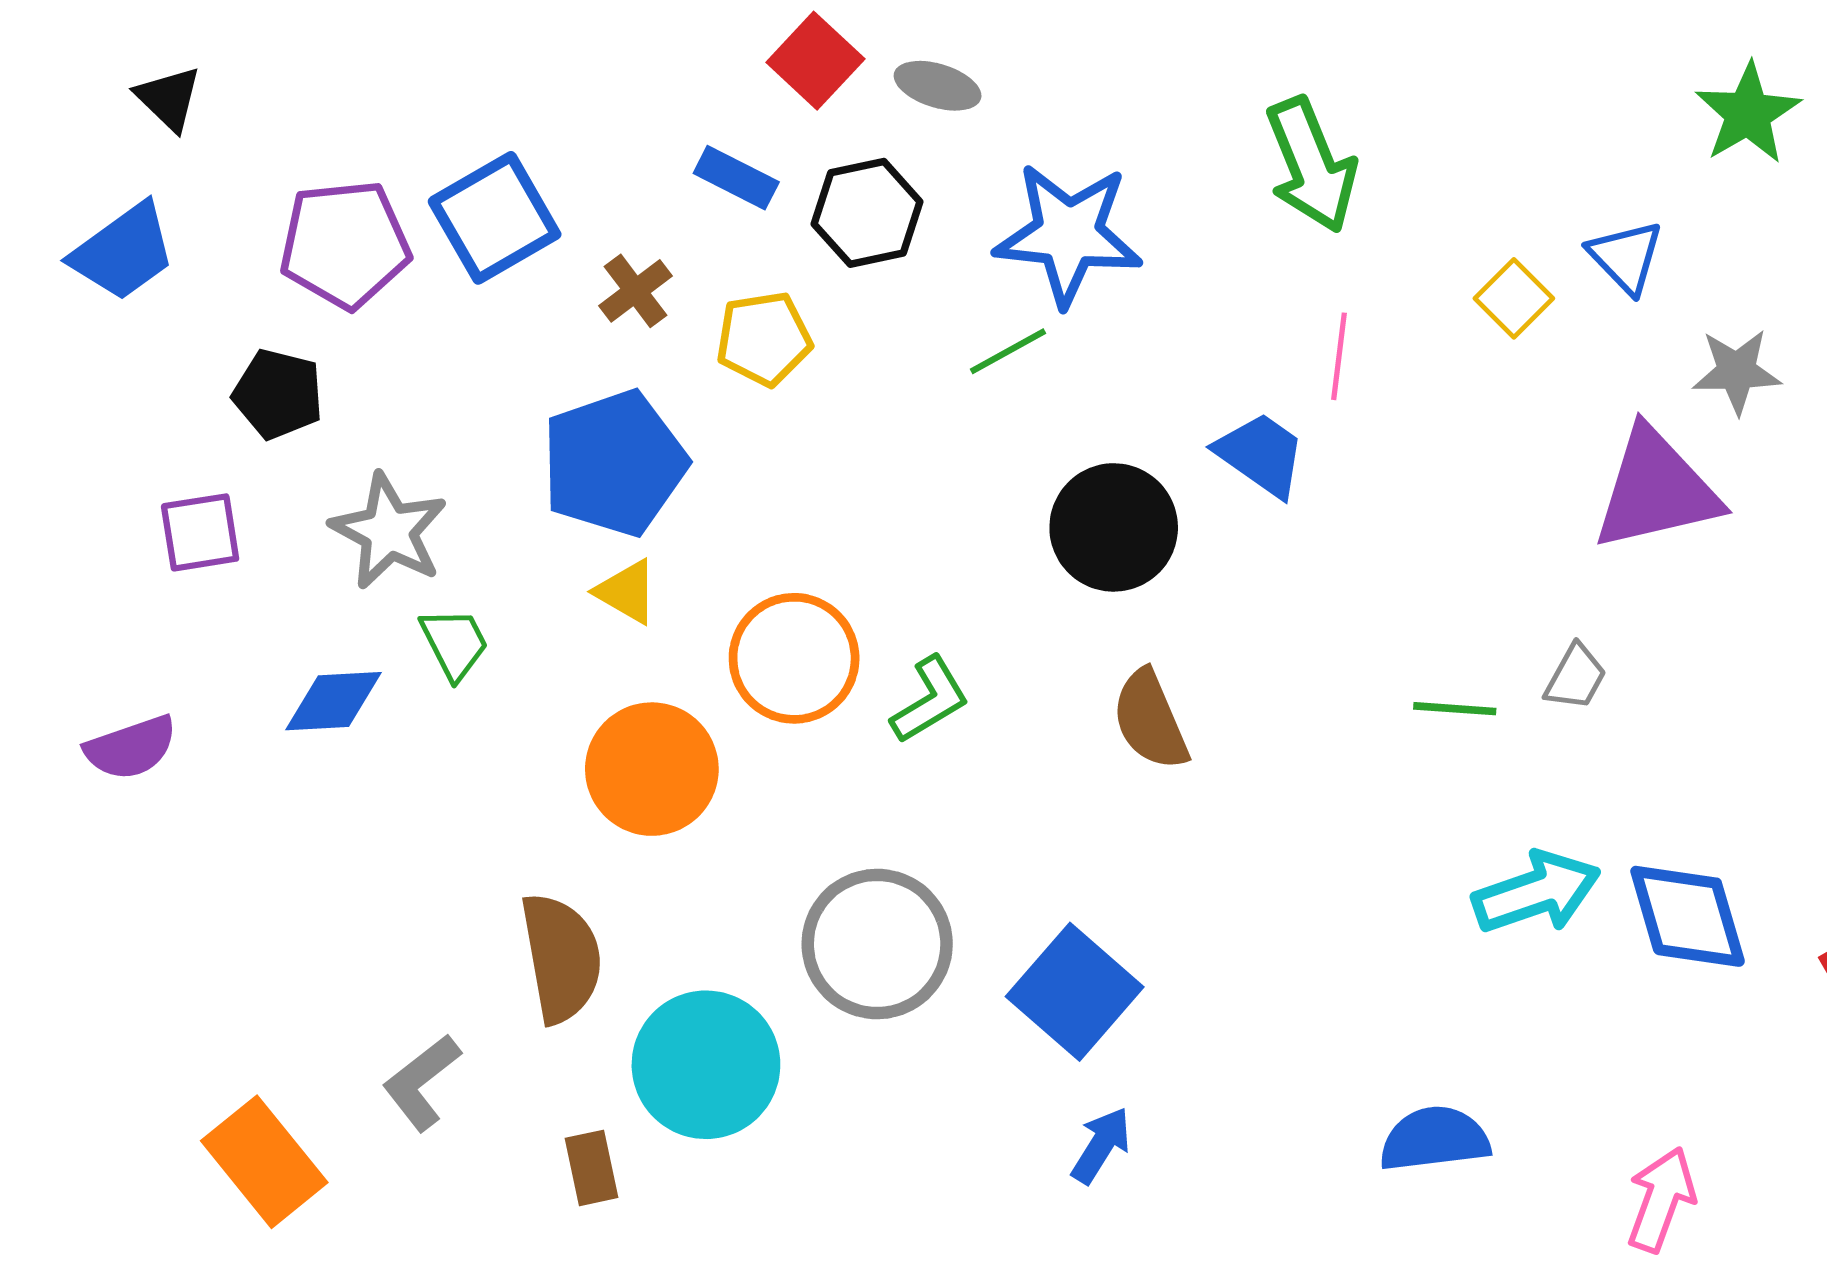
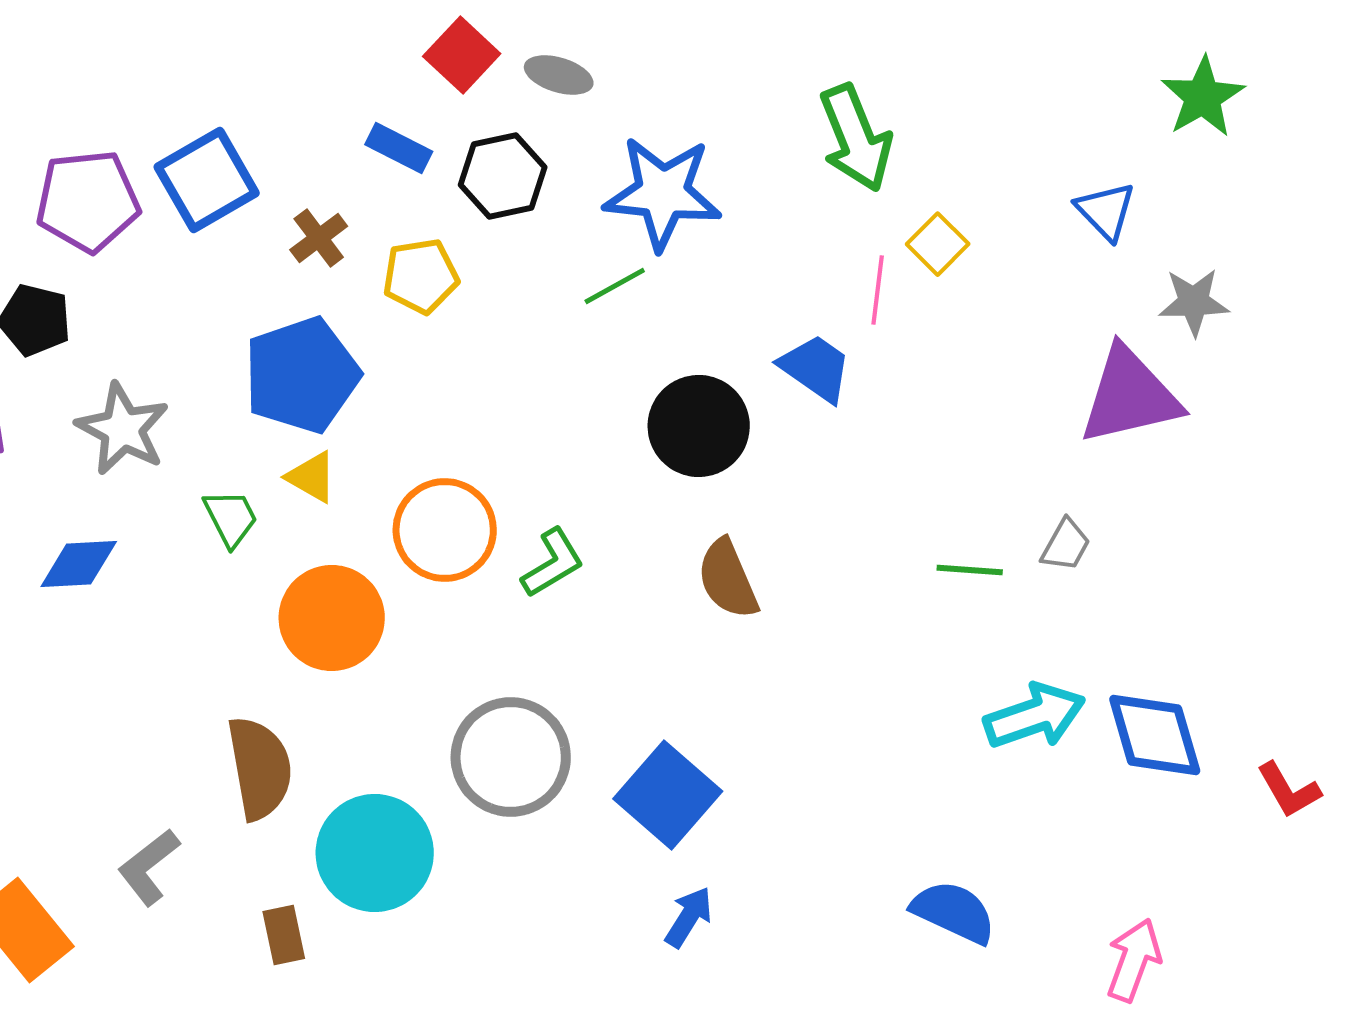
yellow square: (1514, 298) -> (938, 244), moved
green trapezoid: (454, 643) -> (231, 518), moved
blue semicircle: (1435, 1139) -> (954, 912), turned 32

